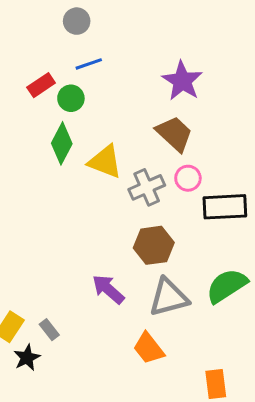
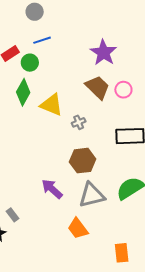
pink circle: (188, 178) -> (123, 90), moved
gray cross: (147, 187) -> (79, 122), size x0.6

